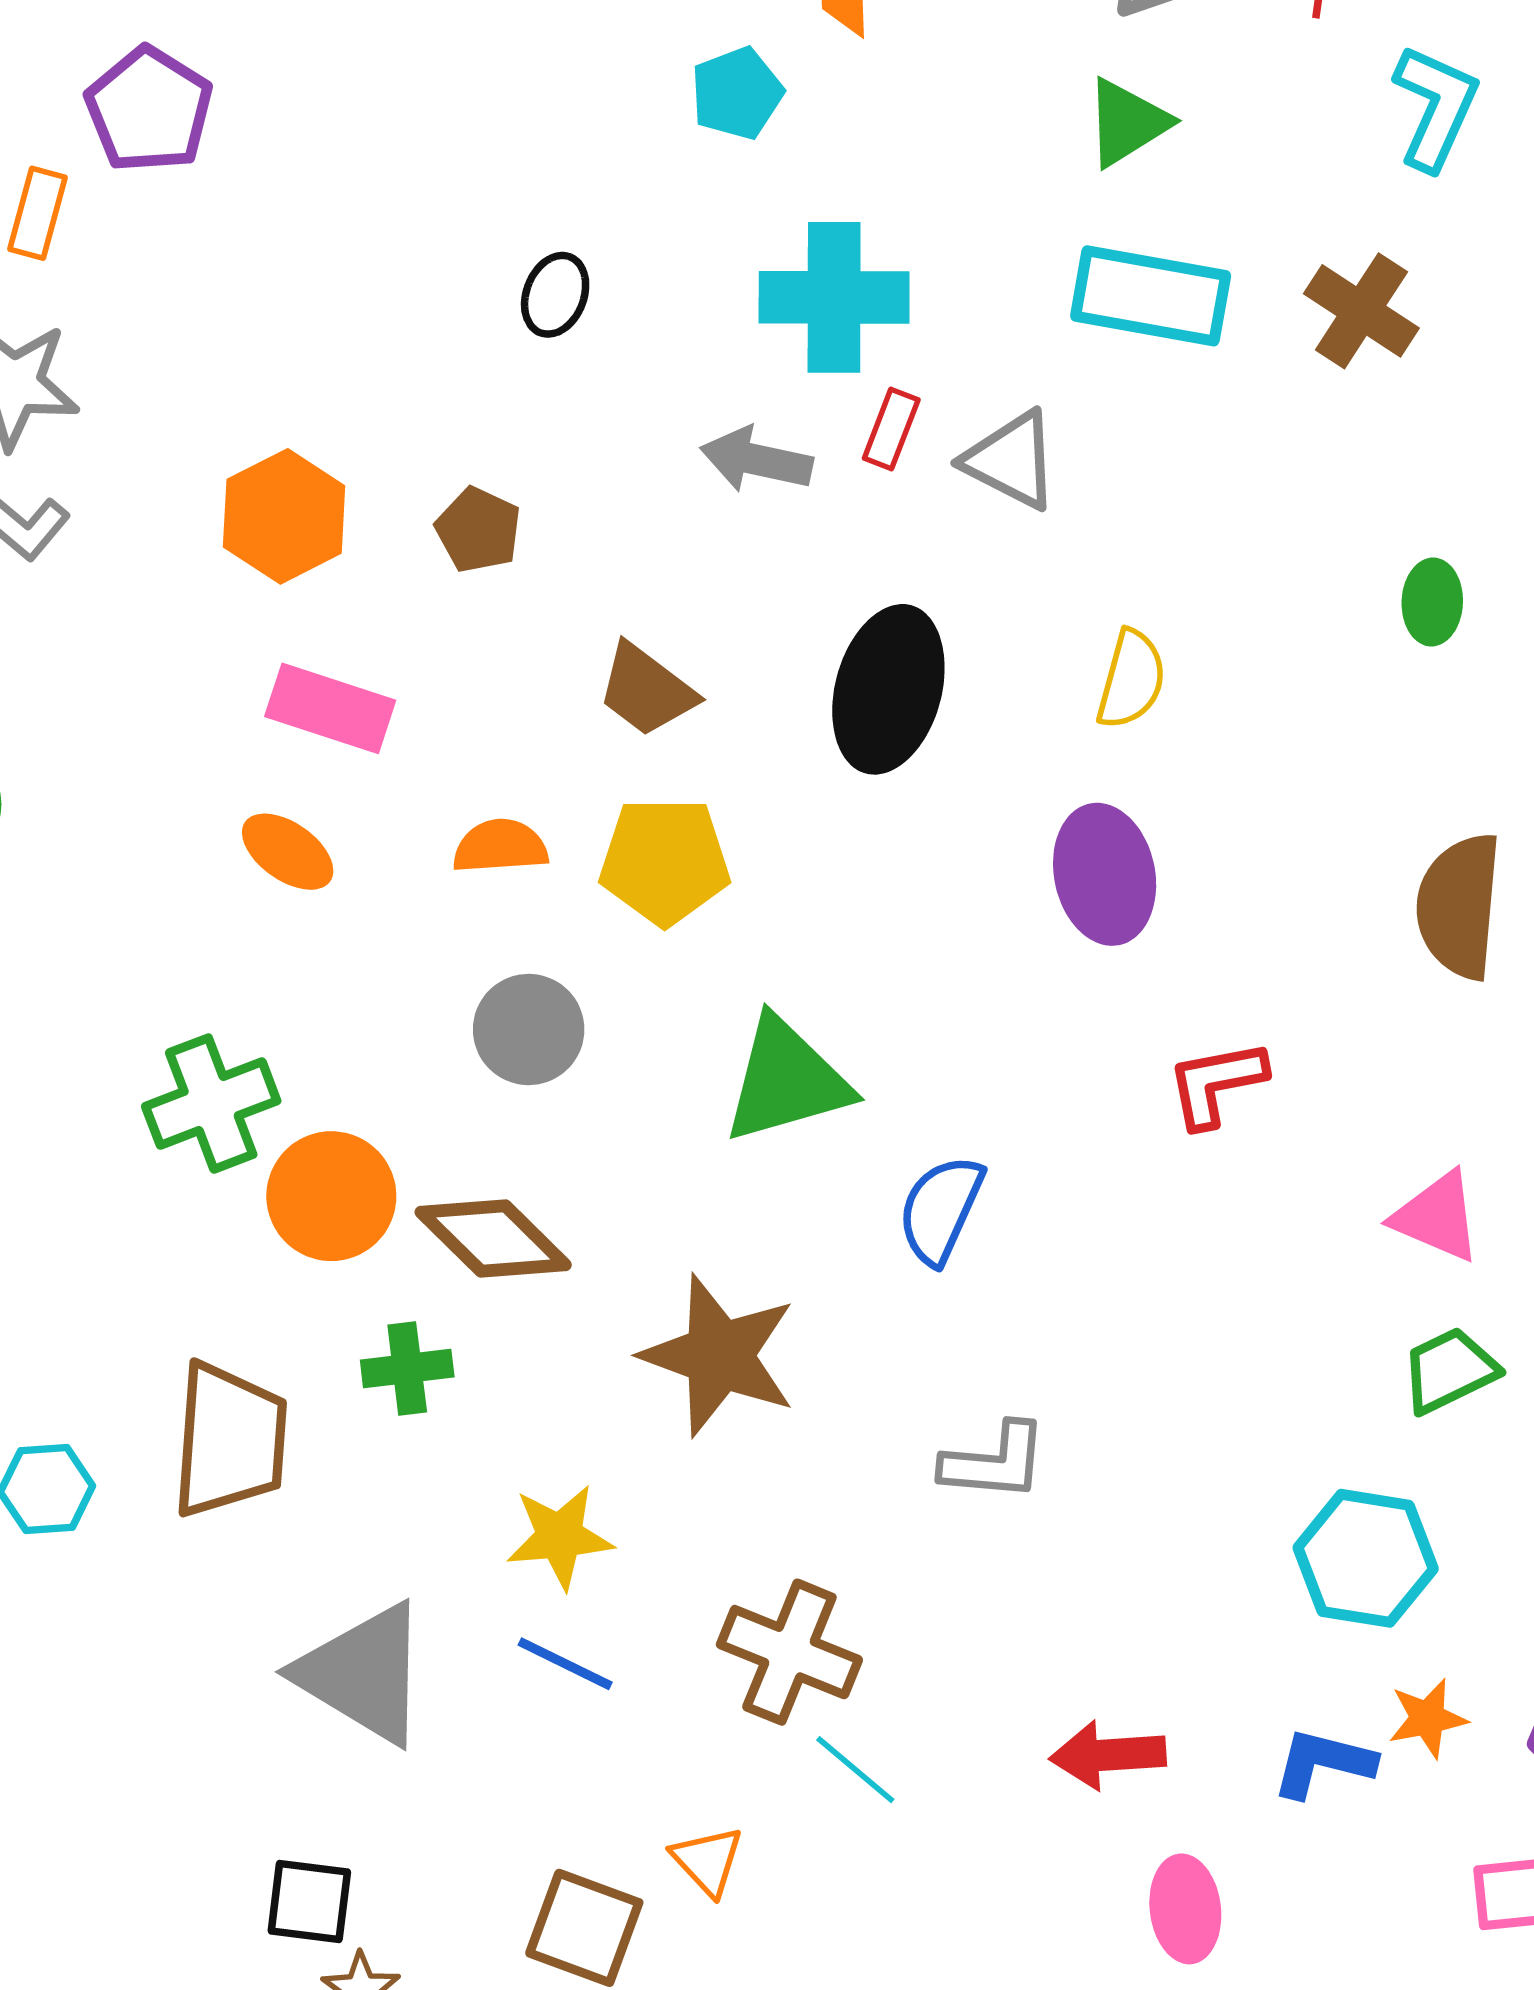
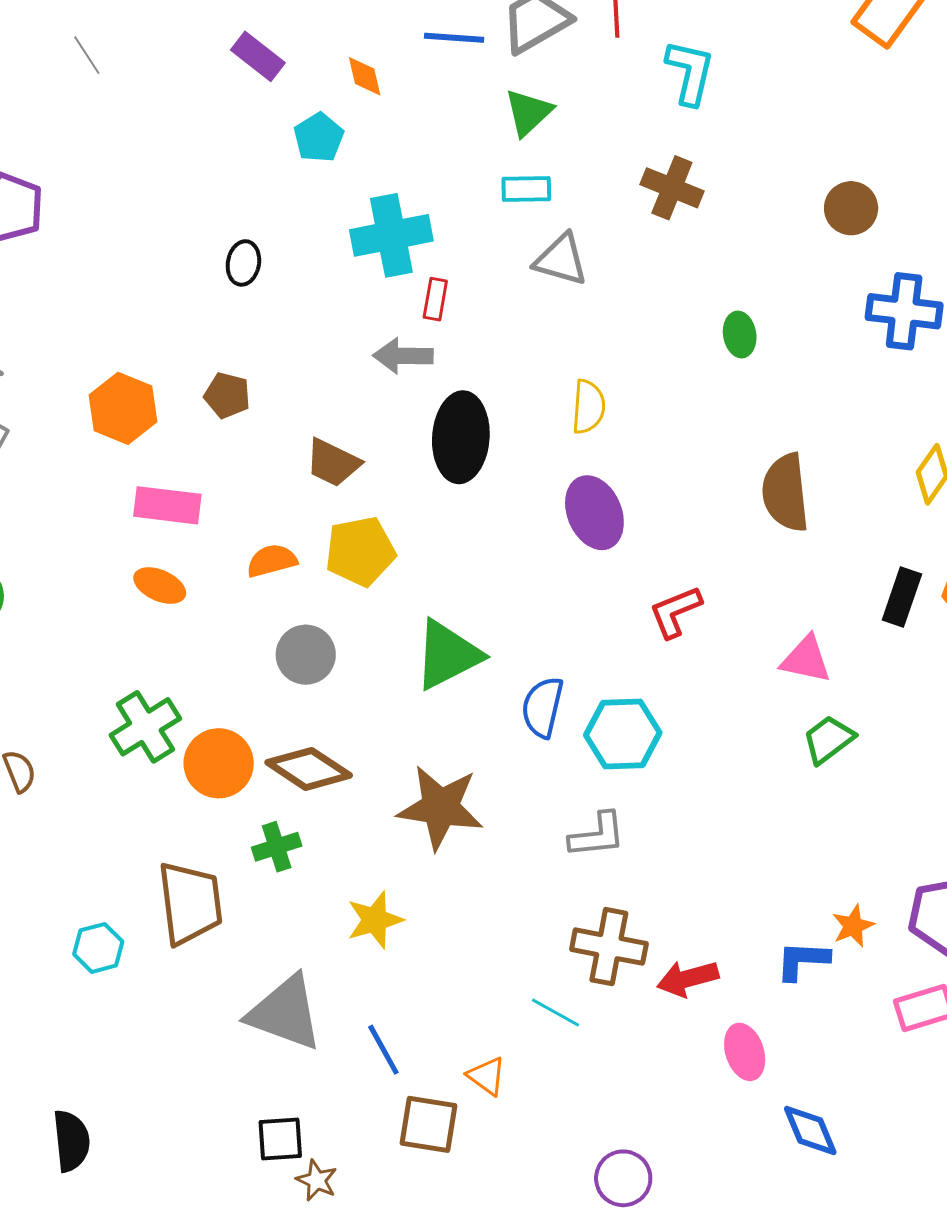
cyan rectangle: (1151, 296) -> (526, 189), moved, size x0.6
gray arrow: (756, 460) -> (403, 356), moved
gray triangle: (1011, 460) -> (561, 260), moved
cyan hexagon: (1366, 1558) -> (623, 734), moved
brown cross: (789, 1652) -> (609, 947), moved
blue line: (565, 1664) -> (383, 1050), moved, turned 46

